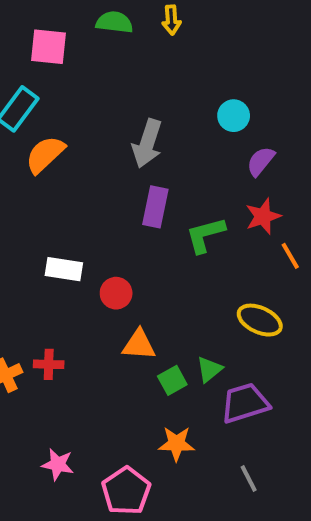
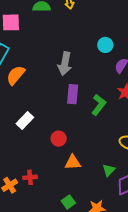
green L-shape: (205, 235) -> (99, 105), turned 150
white rectangle: (64, 269) -> (25, 121), moved, turned -48
green square: (172, 380) -> (68, 202), moved

